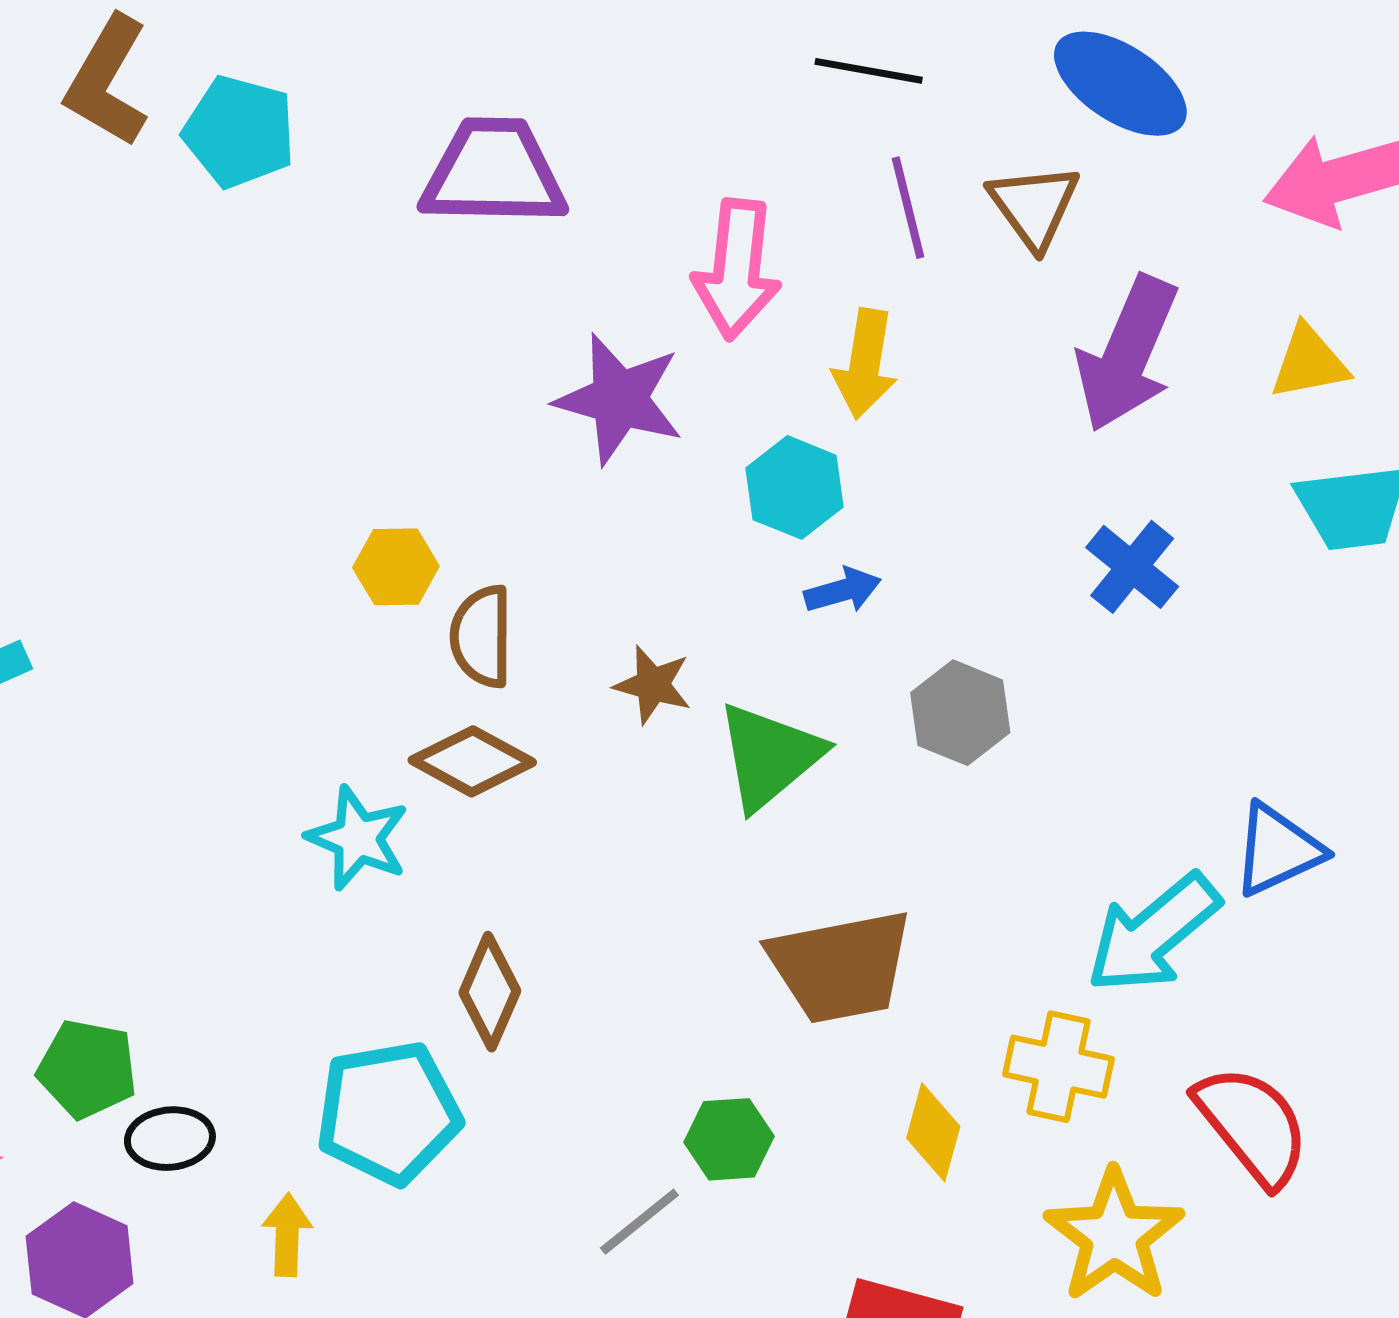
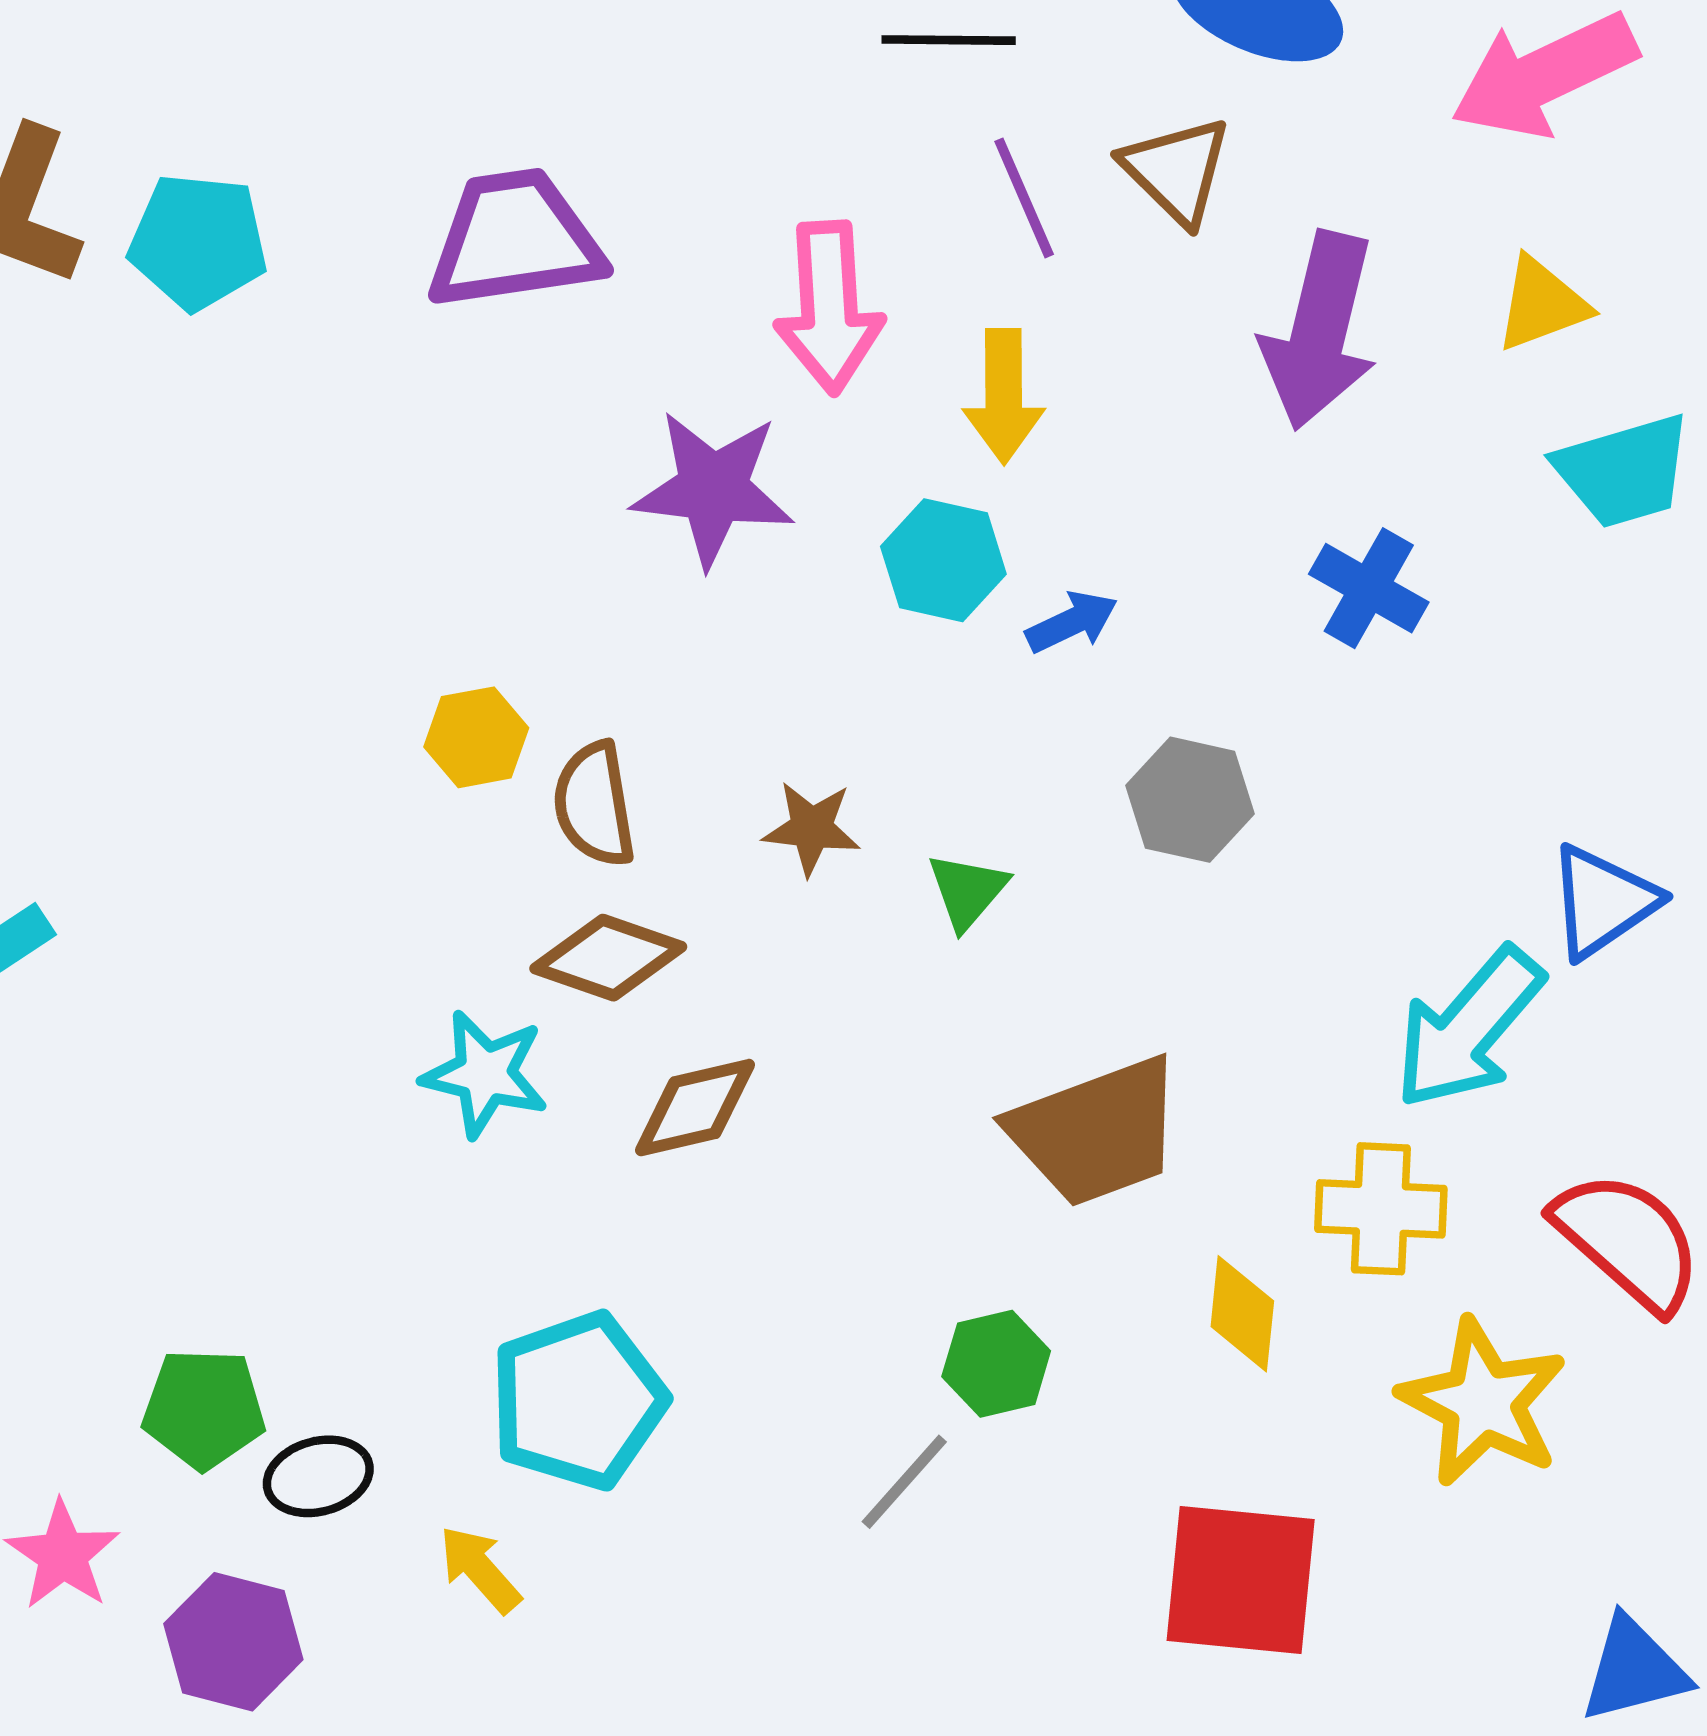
blue arrow: (843, 590) -> (1072, 622), moved
green triangle: (769, 756) -> (967, 891), size x0.6
brown diamond: (490, 992) -> (695, 1108), moved, turned 63
yellow arrow: (287, 1235) -> (480, 1569), turned -34

